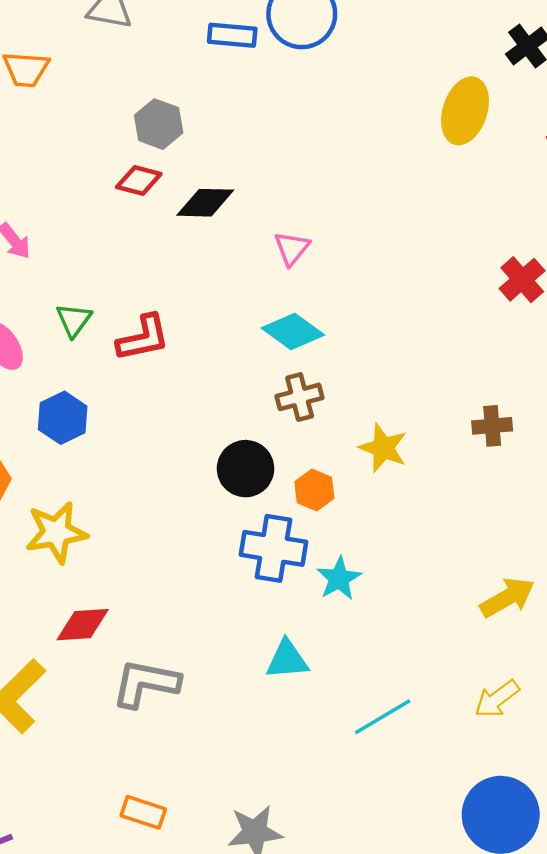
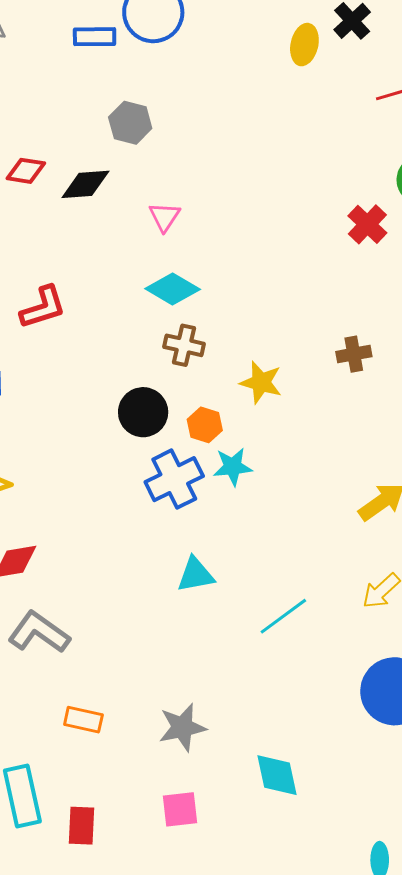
yellow ellipse: (465, 111) -> (304, 45), moved, size x0.7
gray hexagon: (159, 124) -> (130, 123), moved
brown cross: (300, 397) -> (184, 345), turned 33
blue cross: (274, 548) -> (174, 479), turned -30
cyan star: (339, 579) -> (233, 467), moved, turned 30
gray L-shape: (146, 683) -> (39, 632), moved, turned 30

